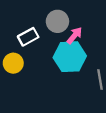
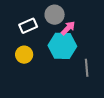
yellow circle: (13, 63) -> (24, 55), moved

